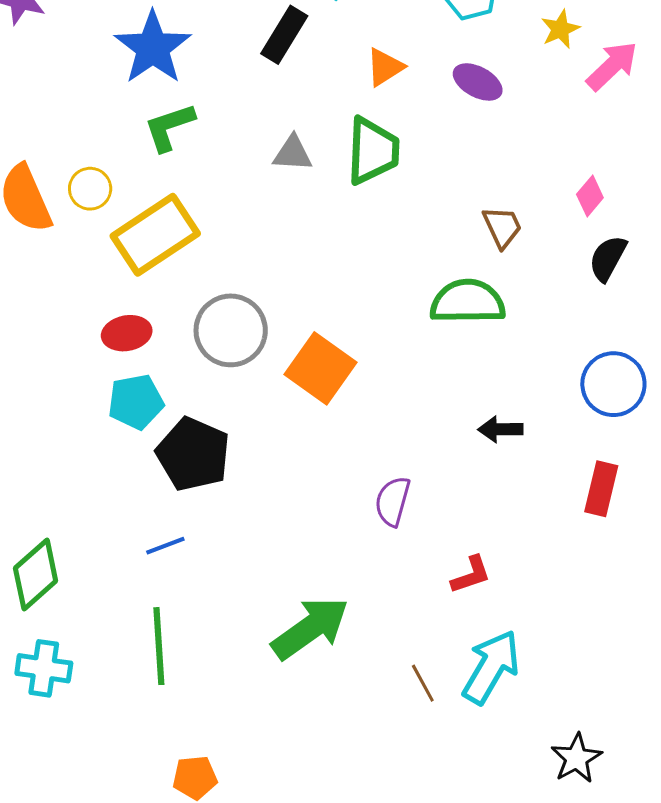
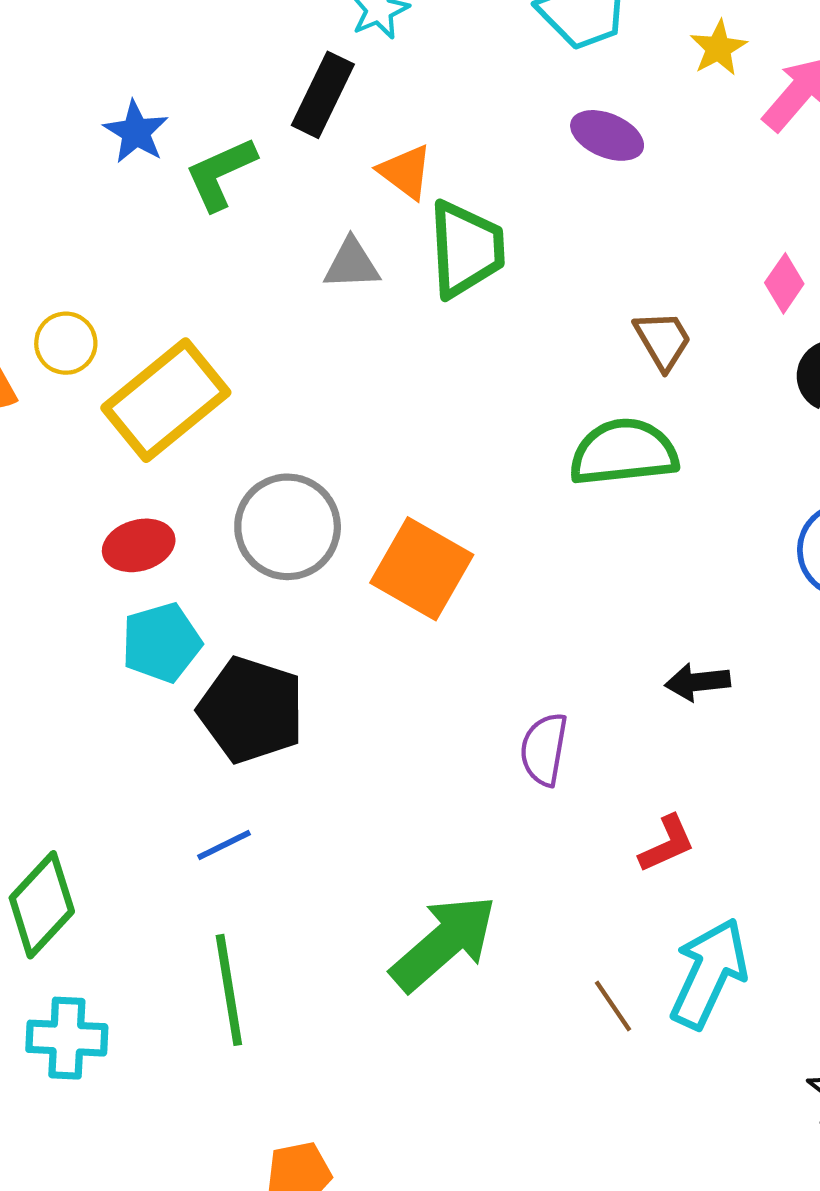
blue star: (153, 48) -> (136, 132), size x0.6
orange triangle: (385, 67) -> (405, 172), moved, turned -45
green L-shape: (169, 127) -> (221, 174), moved
black arrow: (500, 429) -> (698, 682), moved

